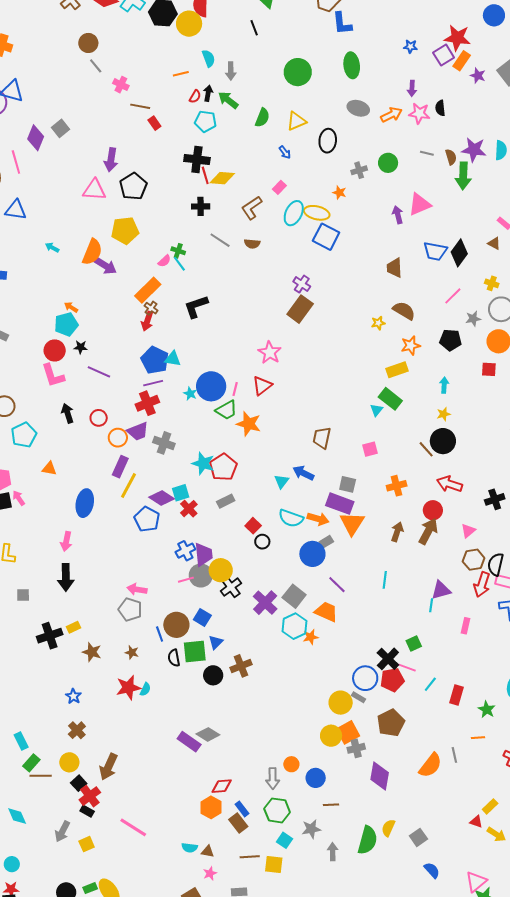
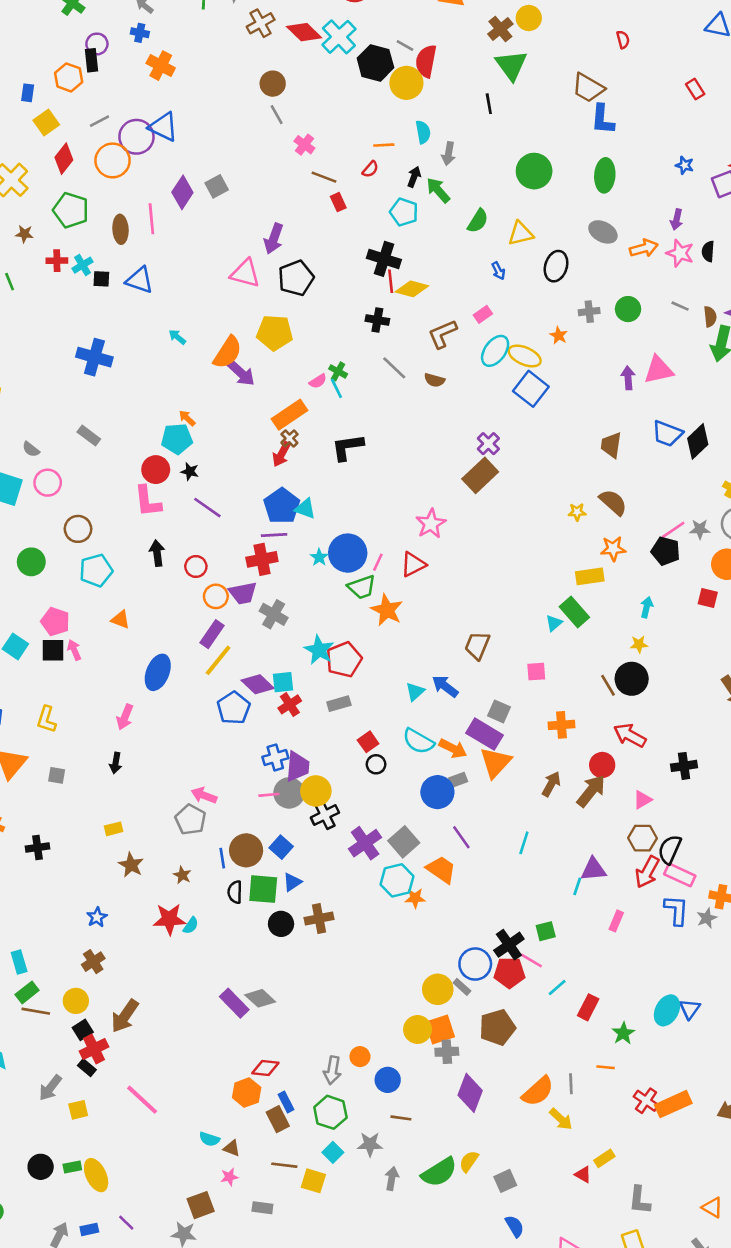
red semicircle: (195, 97) -> (370, 169), moved
pink line: (453, 296) -> (673, 530), moved
black arrow: (66, 577) -> (116, 763), size x0.6
black cross: (50, 636) -> (38, 847), moved, size x0.7
yellow arrow: (496, 834) -> (561, 1119), moved
green semicircle: (367, 840) -> (439, 1172), turned 32

